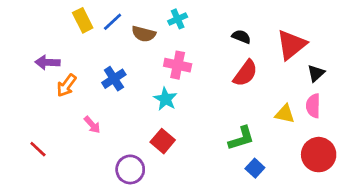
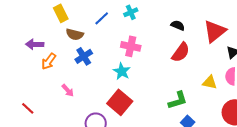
blue line: (113, 22) -> (102, 18), moved
brown semicircle: (144, 34) -> (75, 34), moved
red square: (163, 141) -> (120, 102), size x1.4

